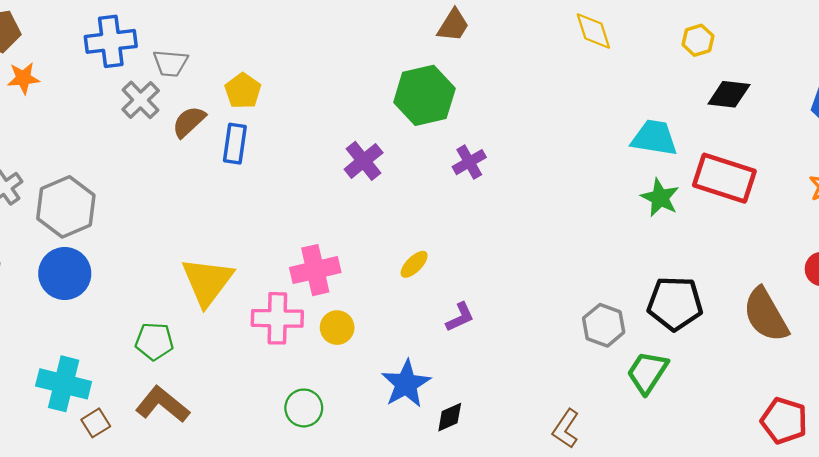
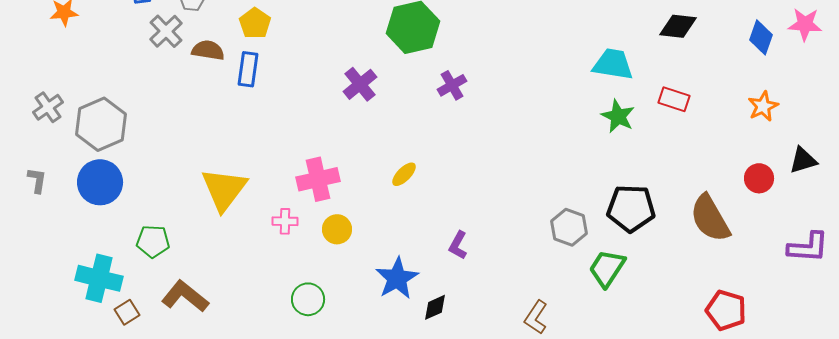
brown semicircle: (189, 122) -> (208, 50), turned 52
red rectangle: (724, 178) -> (674, 99), size x0.6
purple L-shape: (460, 317) -> (458, 245), moved, turned 144
pink cross: (277, 318) -> (285, 221), size x0.6
green pentagon: (154, 341) -> (153, 241), moved

